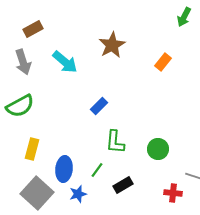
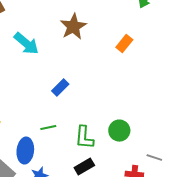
green L-shape: (115, 142) -> (84, 138), moved
green line: (97, 170) -> (48, 128), moved, turned 42

